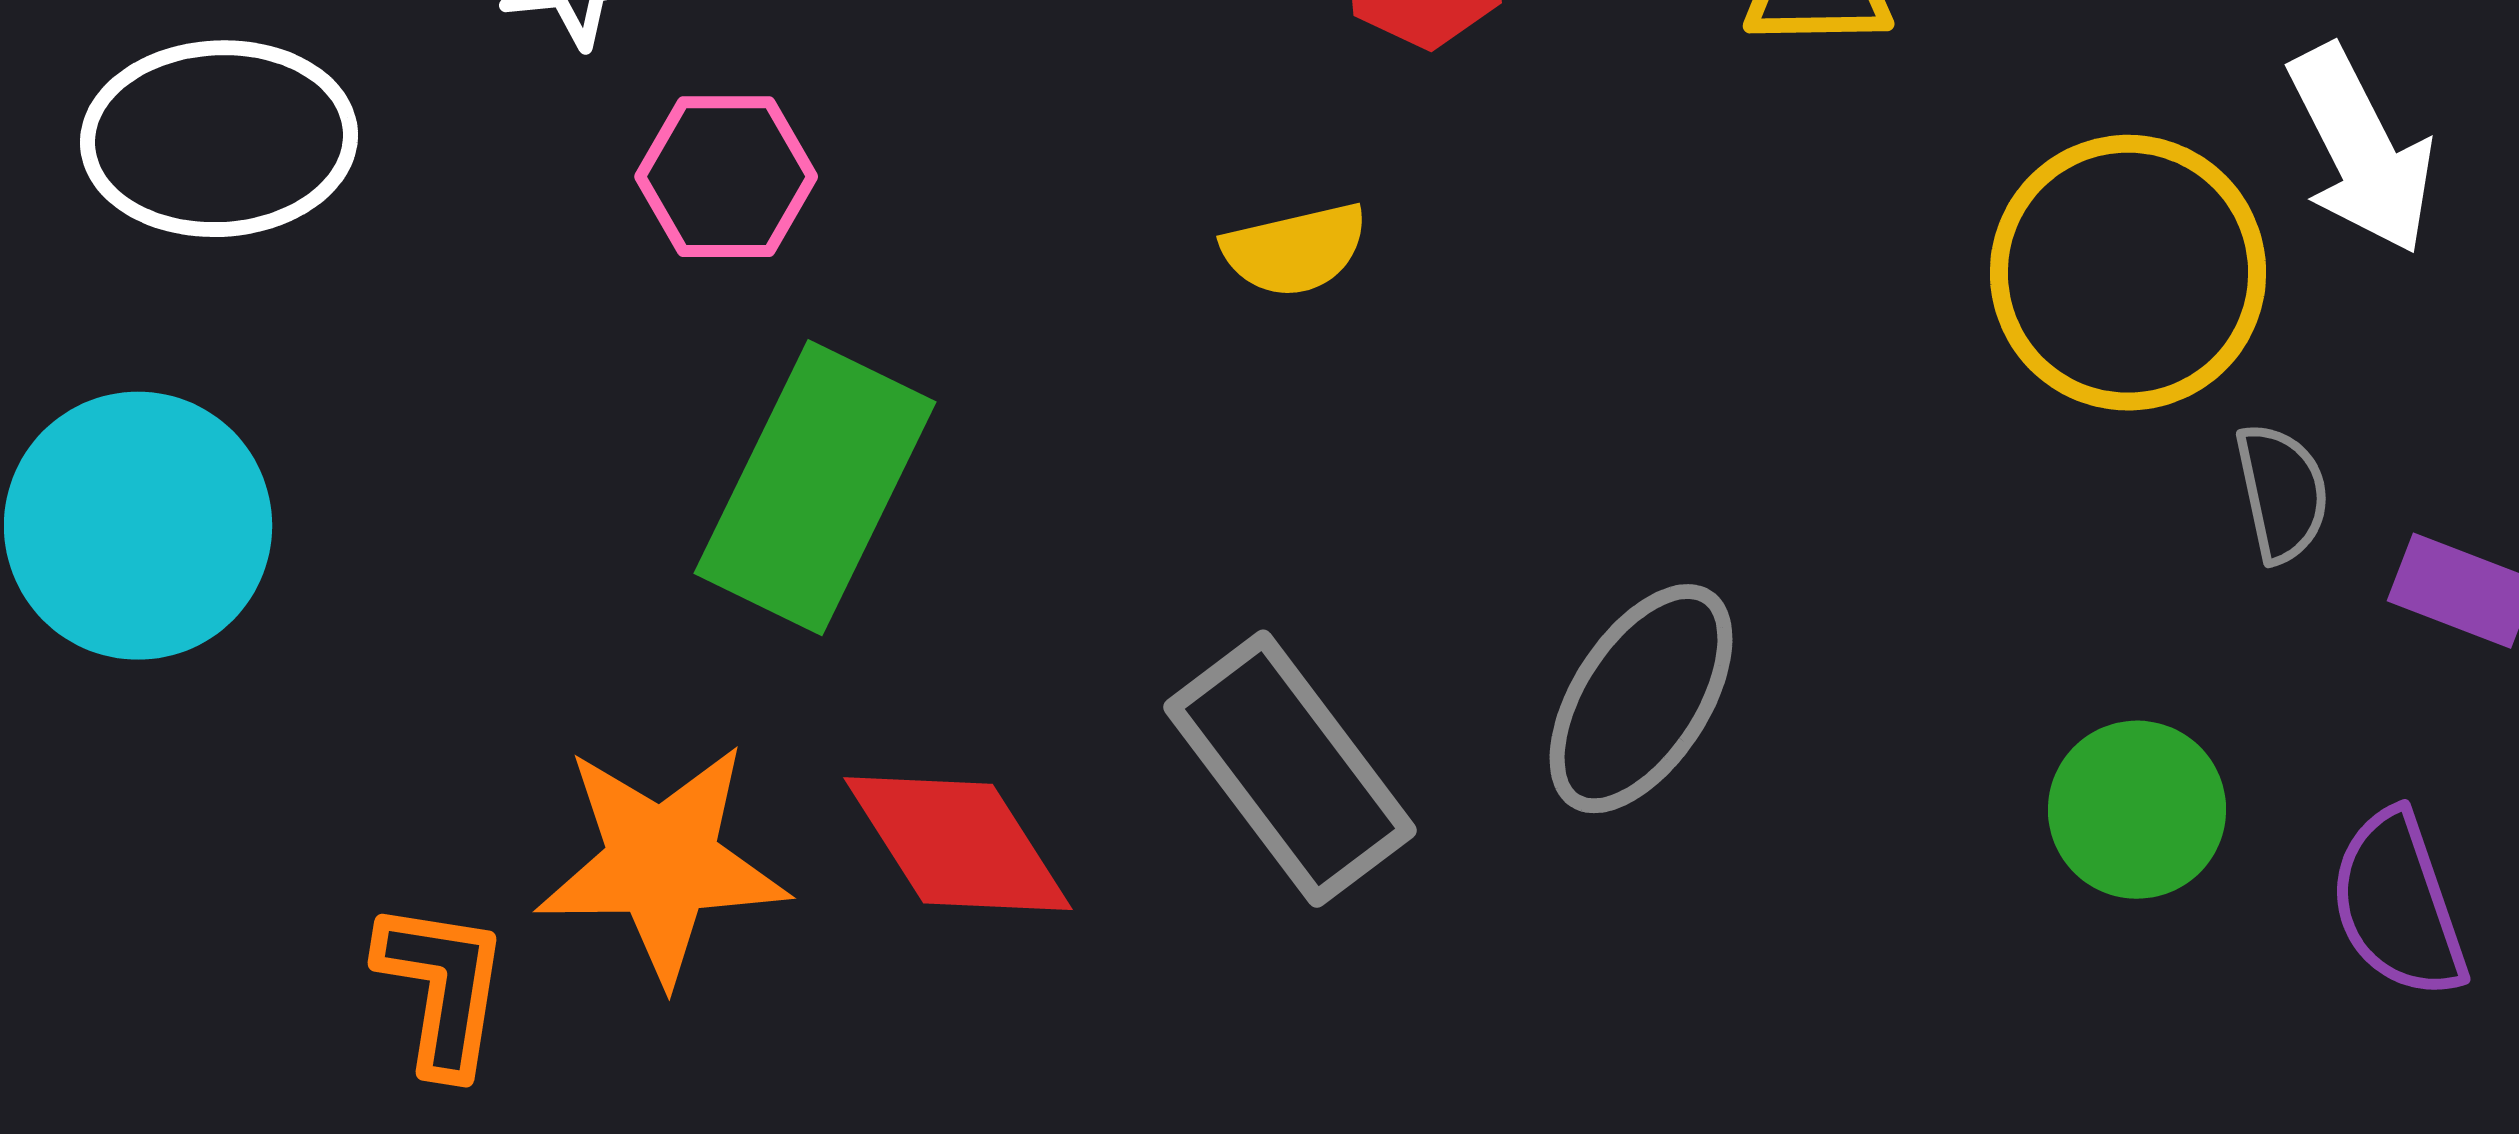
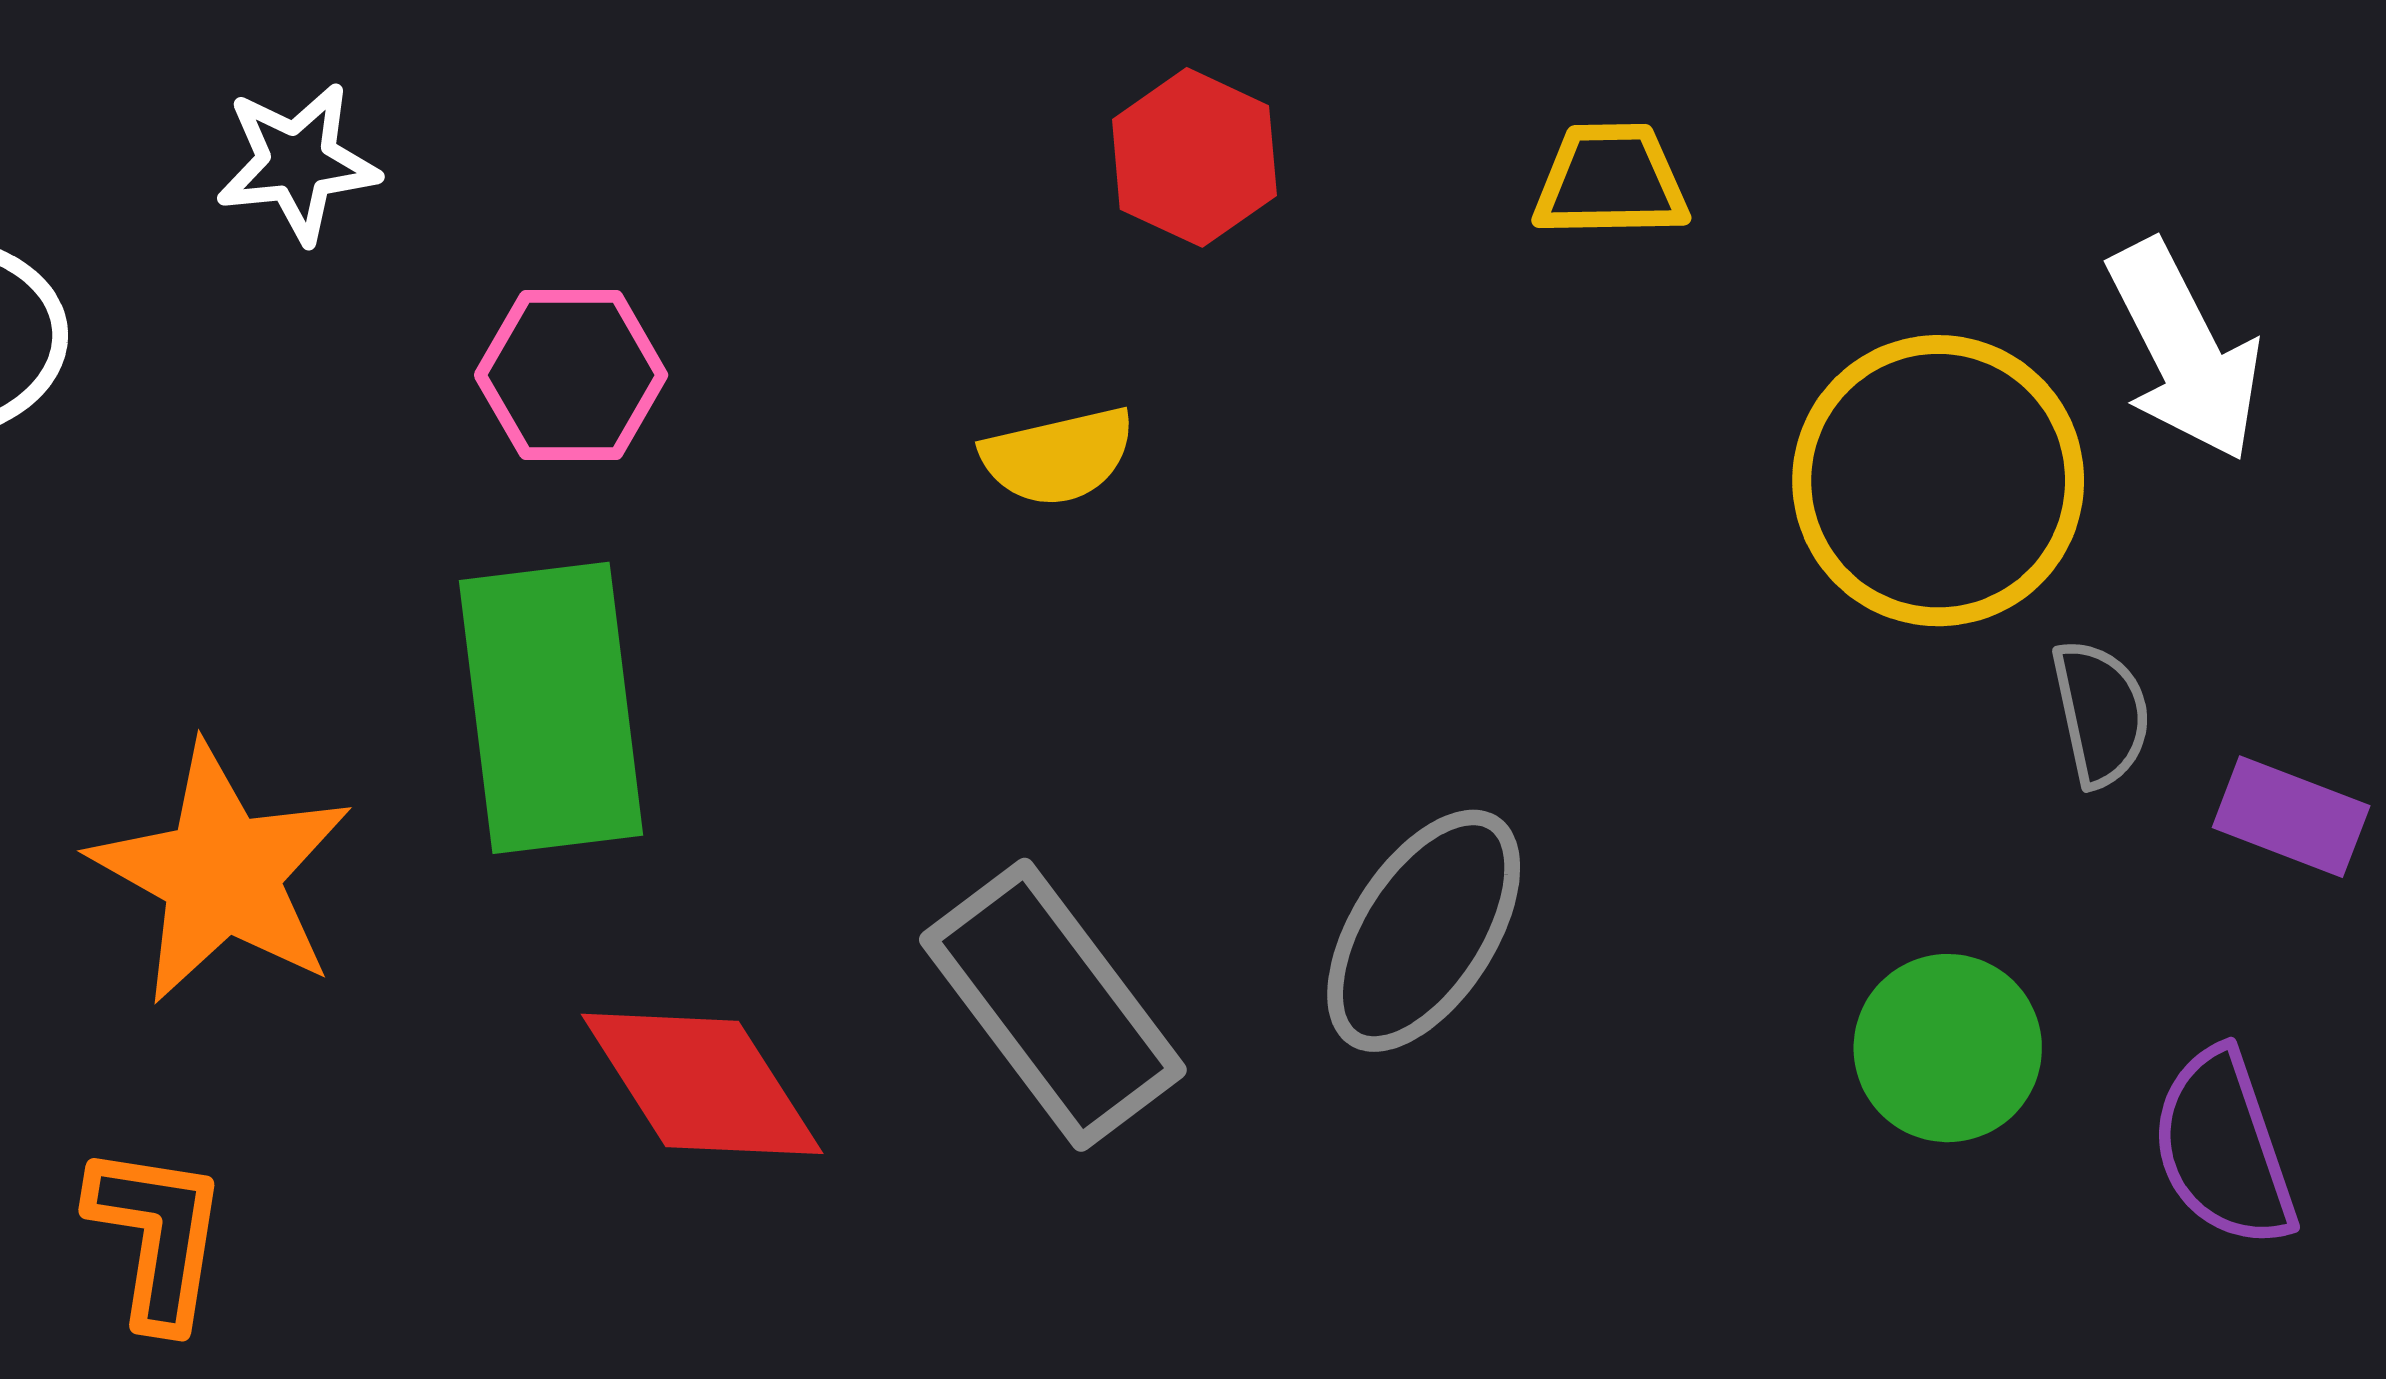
pink hexagon: (726, 177) -> (571, 375), moved
green rectangle: (815, 488) -> (551, 708), turned -33
orange star: (662, 863) -> (221, 874), moved, turned 30

